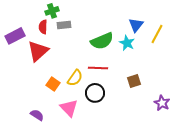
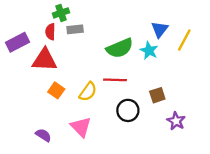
red triangle: (38, 51) -> (44, 60), turned 45
orange square: (53, 84) -> (56, 90), moved
black circle: (95, 93) -> (128, 110), moved
purple star: (162, 103) -> (176, 121), moved

